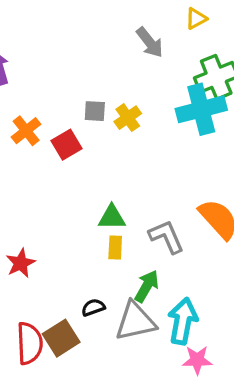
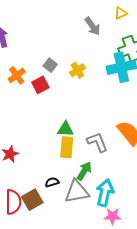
gray square: (95, 111) -> (50, 65), moved, turned 32
yellow rectangle: (115, 247) -> (67, 147), size x1.5

